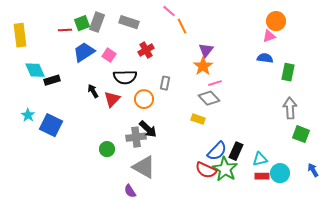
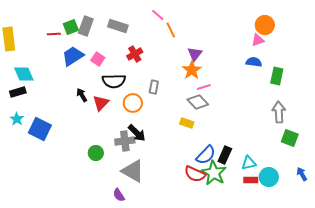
black rectangle: (52, 80) -> (18, 92), moved

